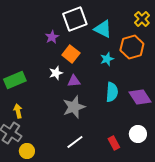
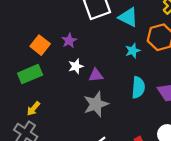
purple star: (52, 37) -> (69, 41), moved
orange square: (71, 54) -> (40, 45), moved
yellow arrow: (18, 111) -> (33, 109), turned -128

